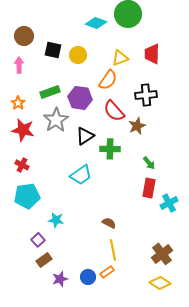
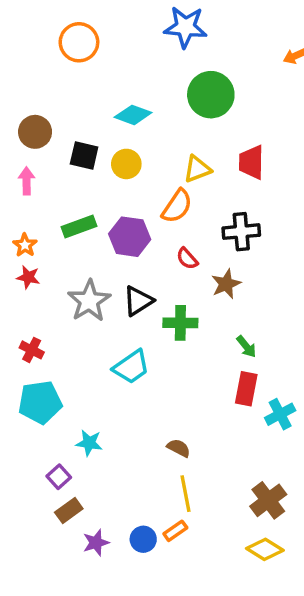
cyan diamond: (96, 23) -> (133, 115), moved
red semicircle: (114, 111) -> (187, 259), size x0.6
gray star: (56, 120) -> (89, 301), moved
red star: (23, 130) -> (28, 277), moved, size x0.6

